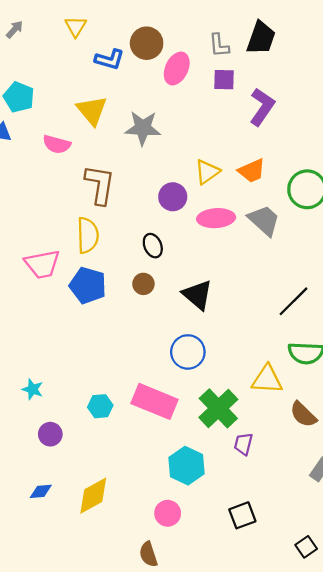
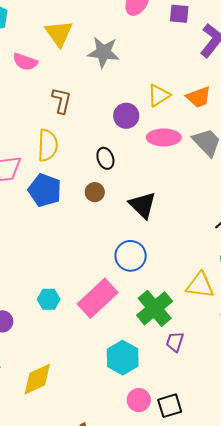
brown L-shape: (100, 185) -> (62, 100), size x0.7
pink rectangle: (155, 401) -> (98, 298), turned -69
pink circle: (168, 513) -> (139, 400), moved

